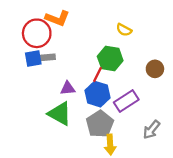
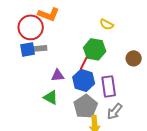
purple rectangle: (126, 101) -> (109, 86), turned -65
green triangle: (60, 114) -> (51, 97), size x0.7
gray arrow: (151, 130) -> (115, 111), moved

